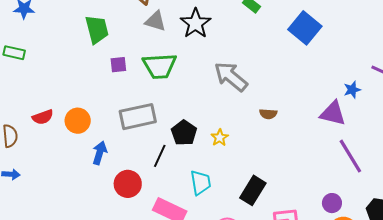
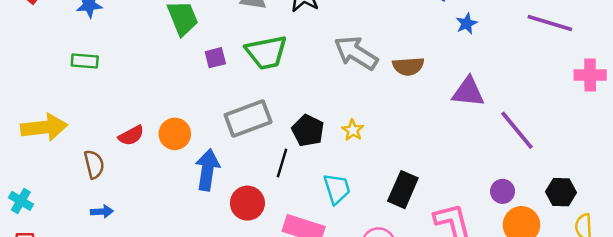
blue star: (352, 90) -> (466, 24), moved
purple triangle: (333, 113) -> (468, 92), moved
brown semicircle: (268, 114) -> (408, 66), moved, size x1.4
blue arrow: (100, 153) -> (207, 170), size x1.4

